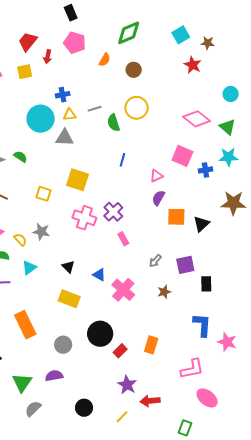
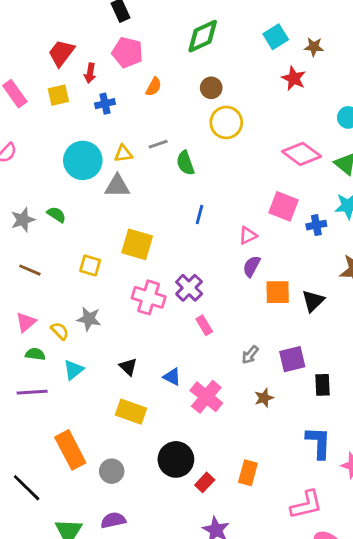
orange semicircle: (105, 60) -> (154, 87), moved
blue cross: (63, 95) -> (105, 104), moved
yellow circle: (137, 108) -> (226, 122), moved
gray circle: (63, 345) -> (112, 471), moved

